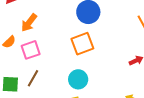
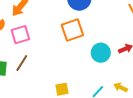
cyan circle: (78, 79) -> (101, 53), moved

